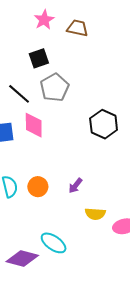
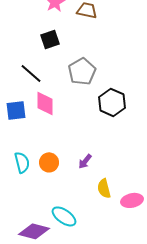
gray pentagon: (55, 88) -> (82, 71), moved
yellow semicircle: (95, 214) -> (104, 188), turned 72

